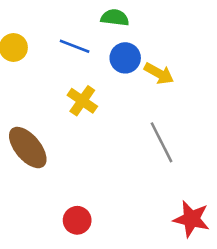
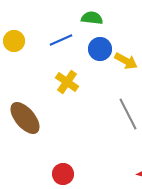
blue line: (75, 46) -> (61, 40), turned -45

